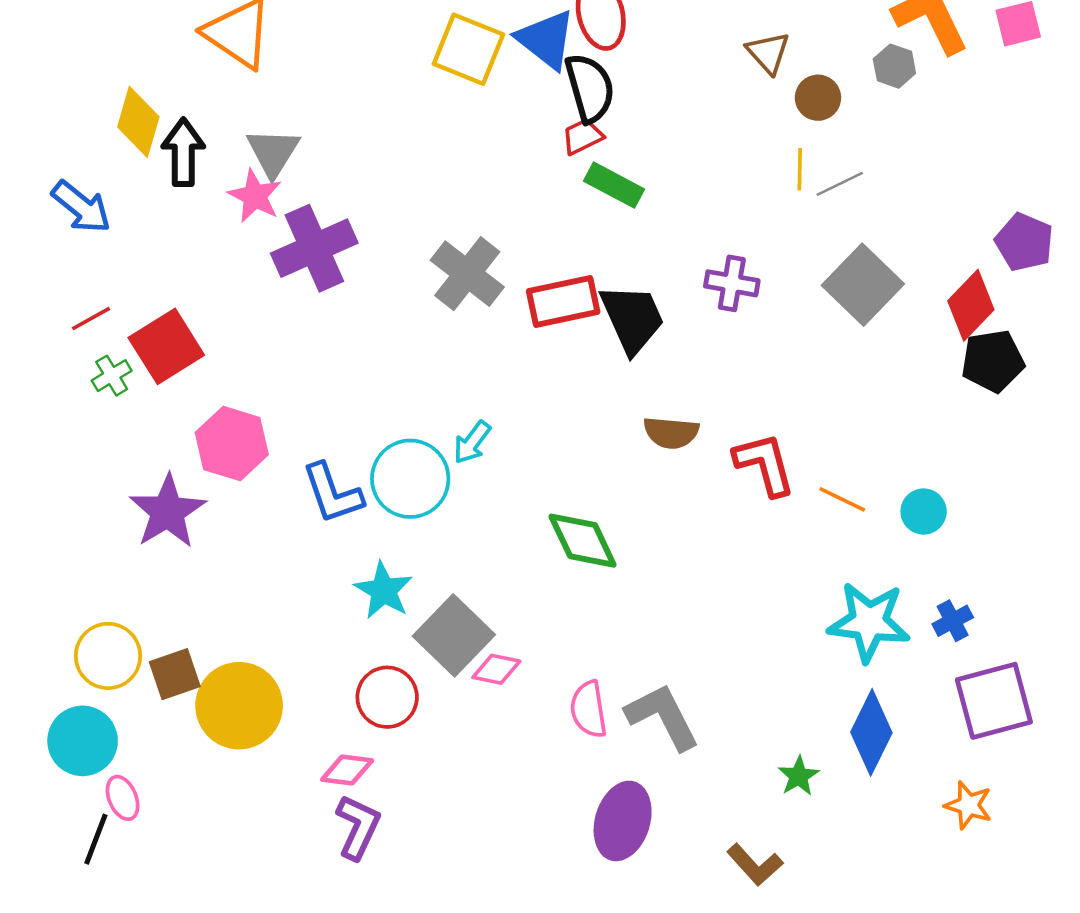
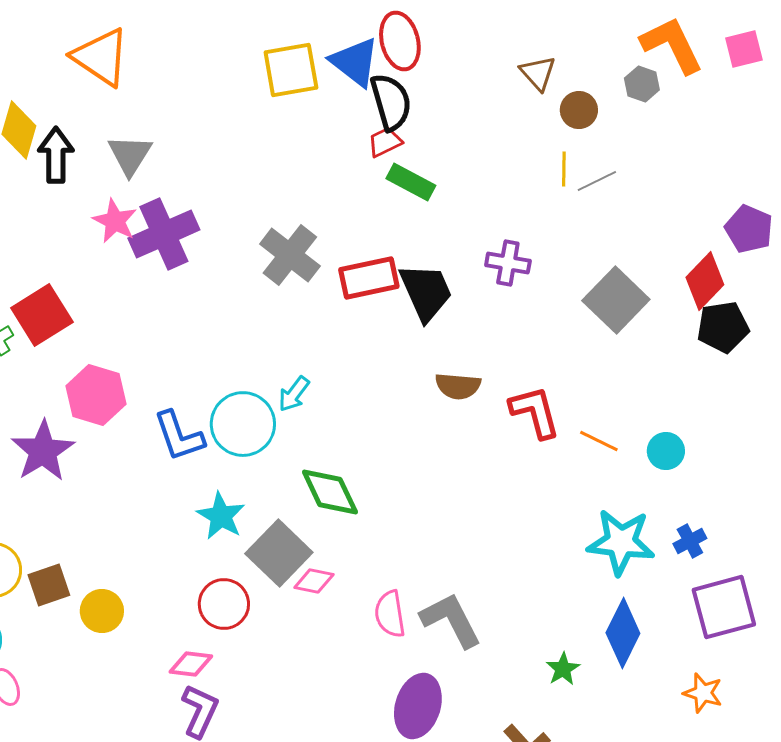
yellow square: (468, 49) -> (291, 70), turned -32
pink star: (255, 196) -> (115, 221), moved
gray square: (863, 285) -> (616, 300), moved
green diamond: (583, 541) -> (330, 492), moved
yellow circle: (239, 706) -> (102, 611), size x0.6

